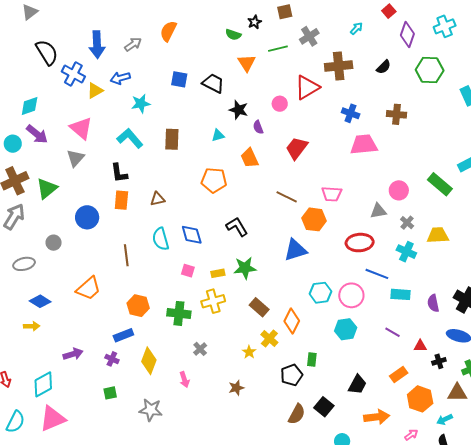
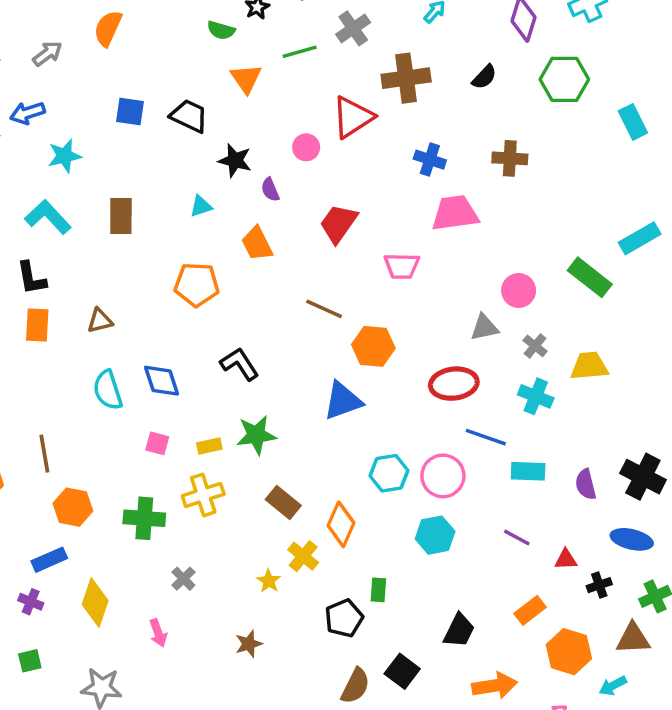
pink trapezoid: (332, 194) -> (402, 266), moved
brown line: (126, 255) -> (44, 454), moved

